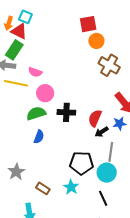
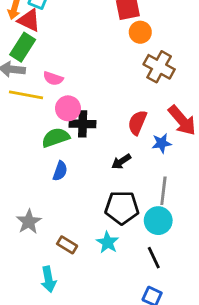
black cross: (66, 112) -> (83, 124), moved
red semicircle: (95, 118) -> (137, 123), moved
blue star: (120, 124) -> (162, 143), moved
black arrow: (102, 132) -> (121, 162), moved

